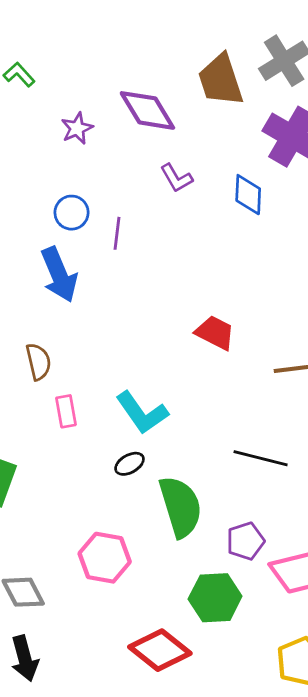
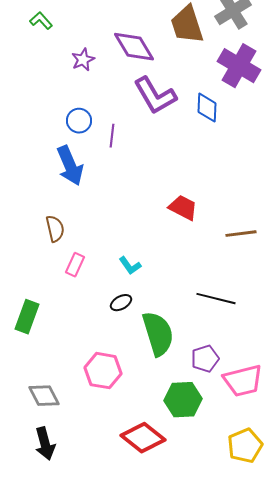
purple L-shape: (176, 178) -> (155, 96), size x1.8
pink rectangle: (66, 411) -> (75, 265), turned 35
cyan L-shape: (142, 413) -> (130, 266), size x0.6

